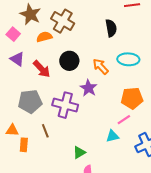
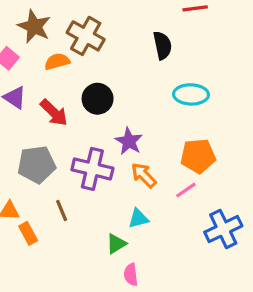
orange arrow: (101, 66) -> (144, 175), moved
cyan triangle: (113, 136) -> (138, 218), moved
orange rectangle: (24, 145) -> (28, 233), turned -32

